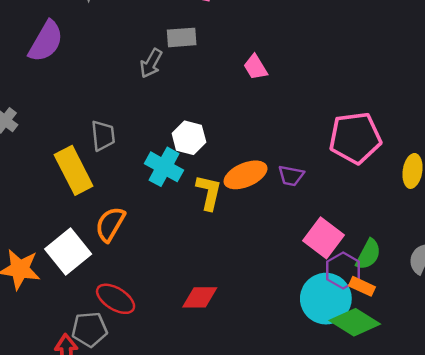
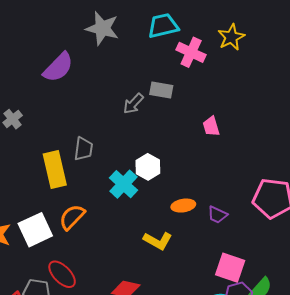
orange ellipse: (246, 175) -> (183, 206), size x0.7
yellow L-shape: (209, 192) -> (158, 241), moved, turned 92
pink square: (323, 238) -> (230, 268), turned -32

